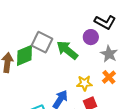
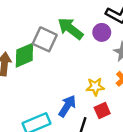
green arrow: (67, 50) -> (70, 29), moved

